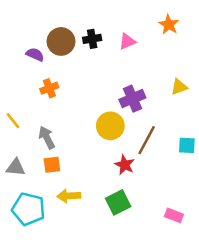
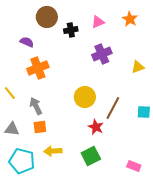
brown circle: (61, 41) -> (47, 17), moved
pink triangle: (127, 41) -> (98, 22), moved
orange cross: (49, 88) -> (38, 68), size x1.5
purple cross: (132, 99) -> (102, 54), moved

